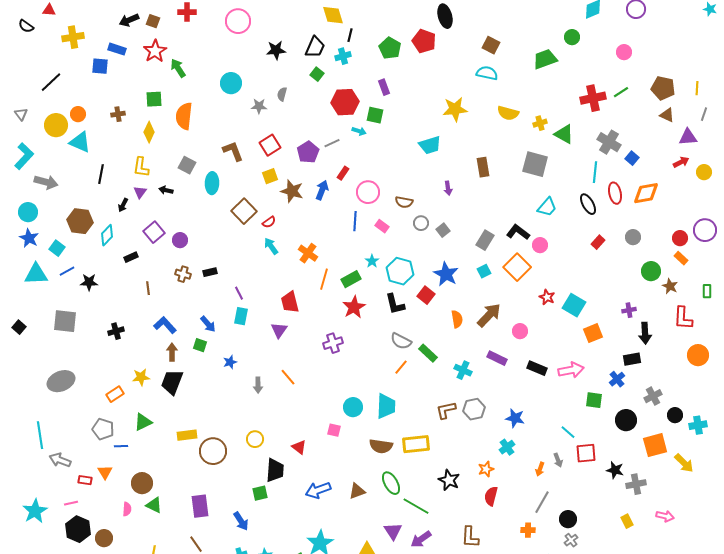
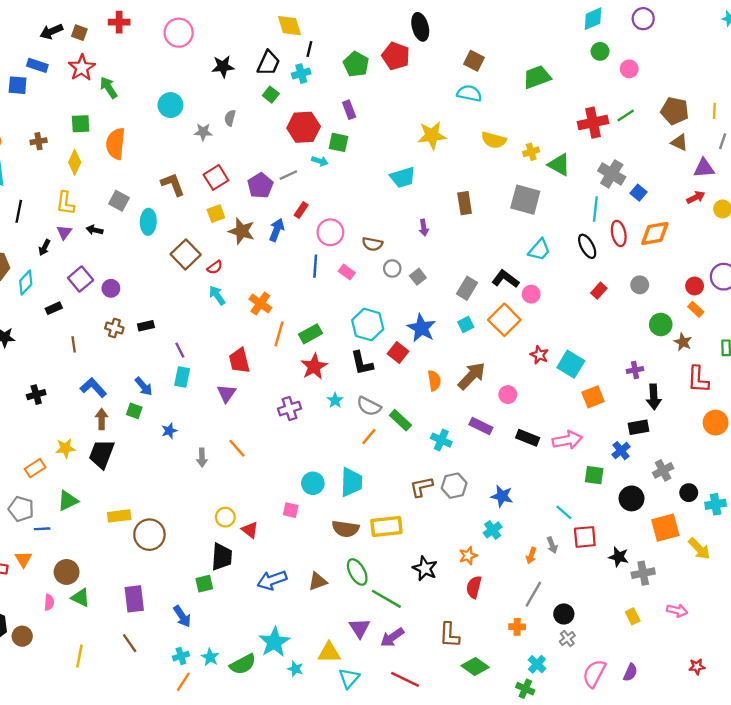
green circle: (572, 37) -> (600, 51), moved
cyan star: (372, 261) -> (335, 400), moved
yellow circle: (255, 439) -> (225, 517), moved

